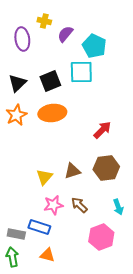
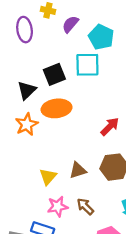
black triangle: (17, 83) -> (27, 90), moved
orange star: (16, 115) -> (27, 124), moved

